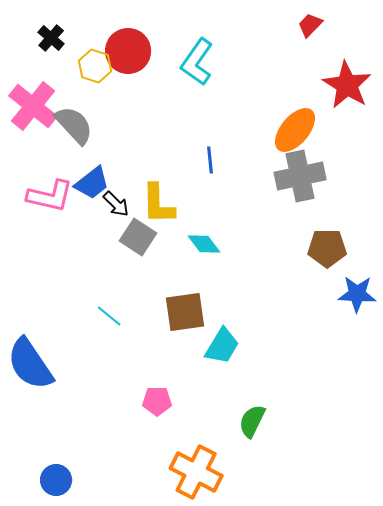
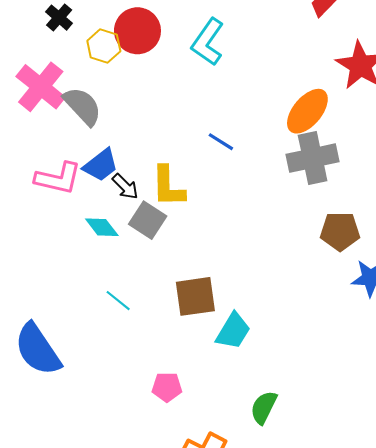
blue line: (210, 160) -> (221, 142), turned -52
cyan diamond: (204, 244) -> (102, 227), moved

